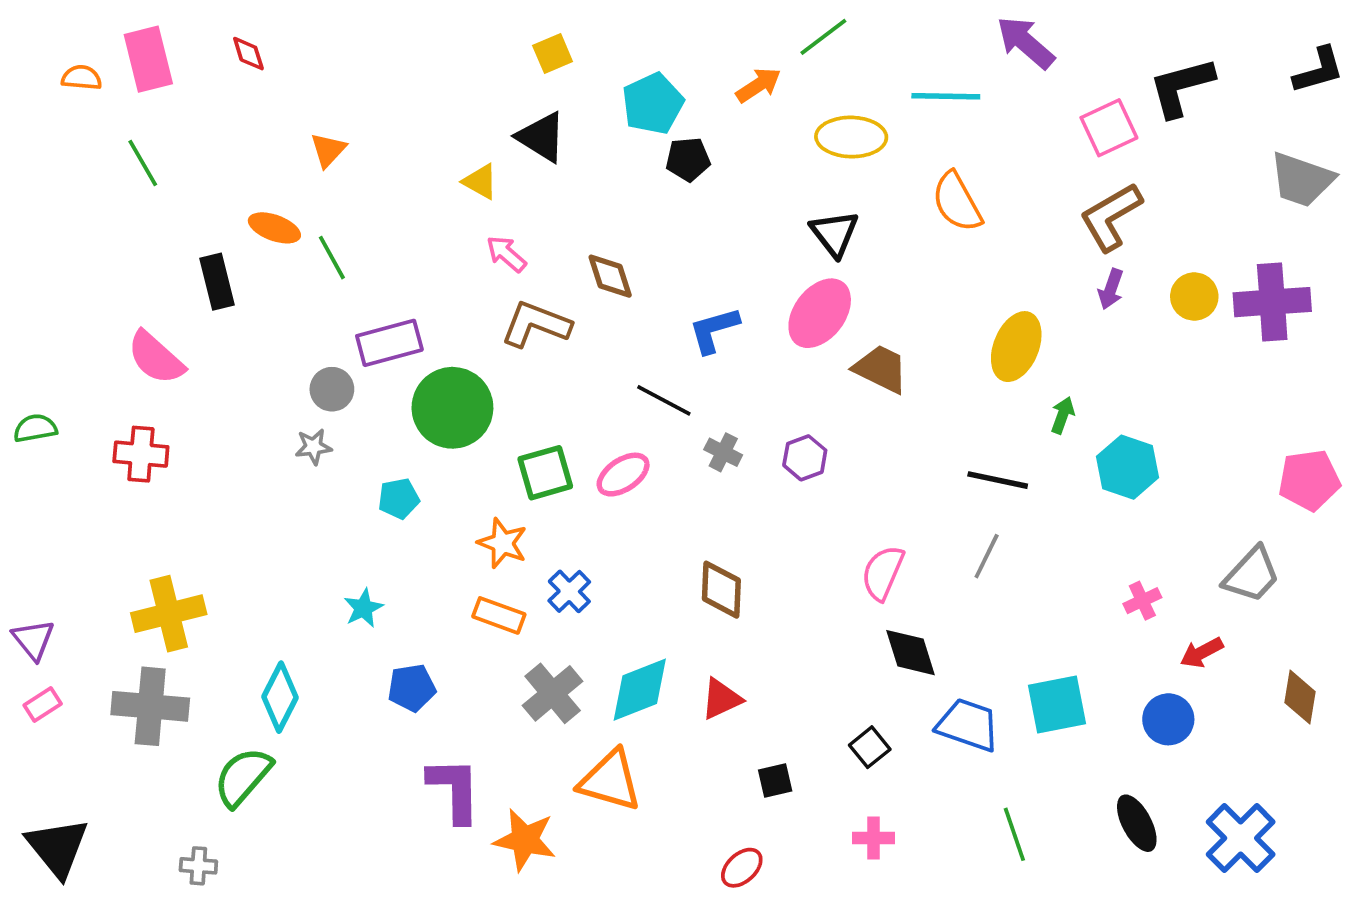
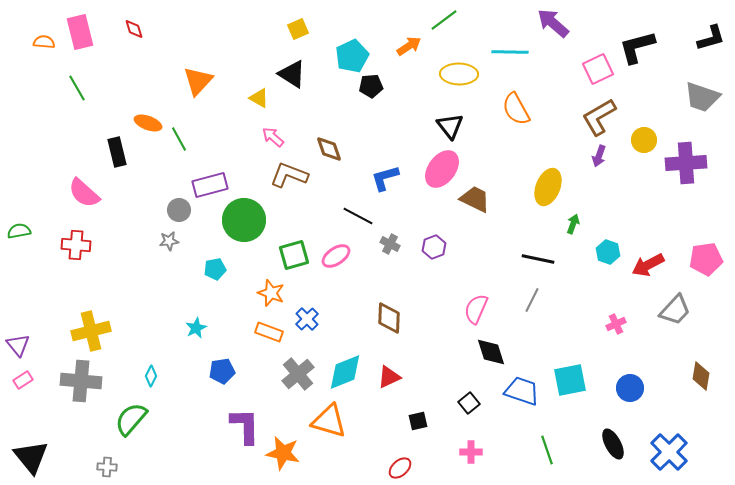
orange triangle: (328, 150) -> (198, 81), moved, size x1.5
yellow circle: (1194, 297) -> (644, 140), moved
cyan hexagon: (1128, 467) -> (608, 252), size x0.7
red arrow: (1202, 653) -> (648, 265), moved, size x1.4
cyan diamond: (280, 697) -> (151, 376), size x0.6

